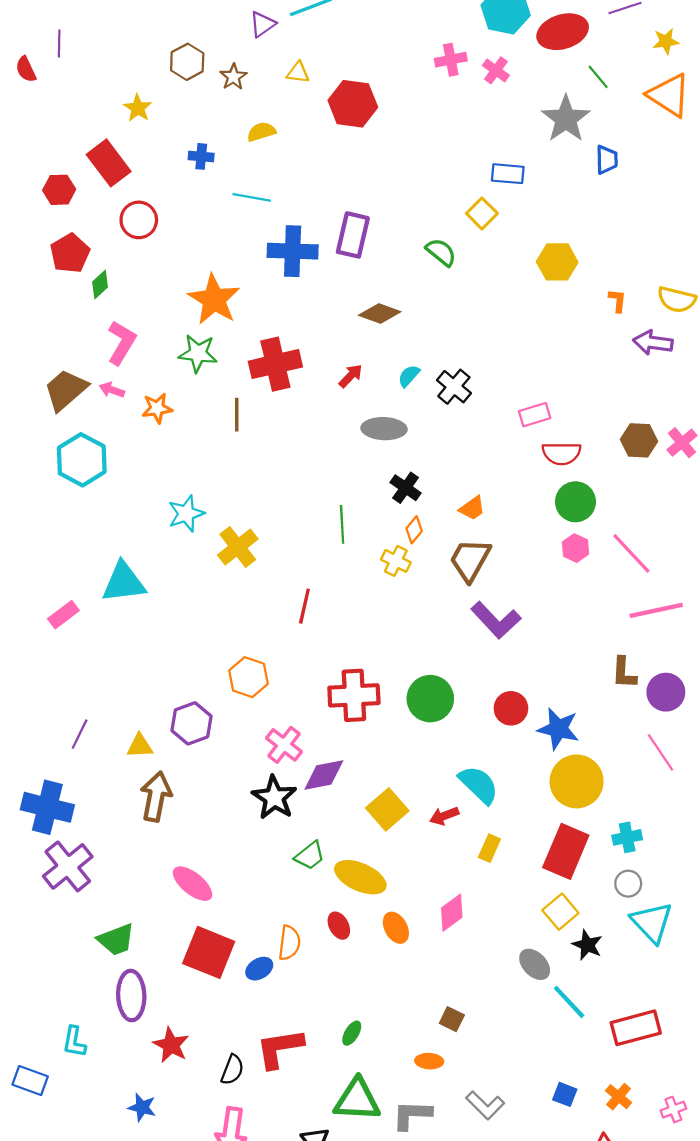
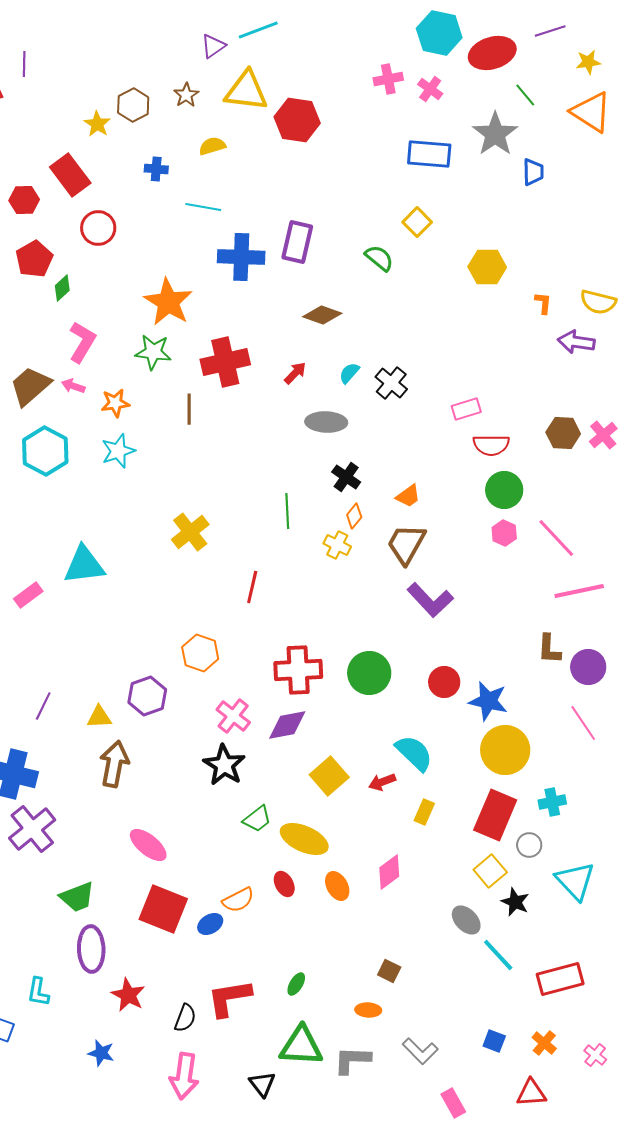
brown hexagon: (187, 62) -> (133, 105), moved
yellow triangle: (298, 73) -> (246, 91), size x2.0
blue rectangle: (508, 174) -> (429, 154), moved, size x1.4
cyan star: (186, 514) -> (118, 451), moved
purple diamond: (324, 775) -> (287, 725), moved
gray circle: (628, 884) -> (529, 845), moved
orange semicircle: (289, 943) -> (238, 900), turned 56
pink cross: (673, 1110) -> (595, 1055), turned -30

